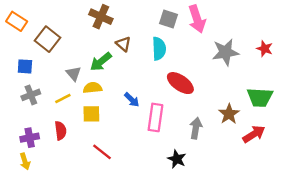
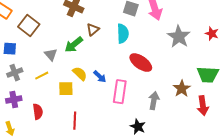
brown triangle: (123, 44) -> (93, 30), turned 40
gray star: (225, 52) -> (179, 37), turned -30
yellow semicircle: (93, 88) -> (80, 74), moved, turned 49
red semicircle: (61, 131) -> (38, 112), moved
red arrow: (254, 134) -> (203, 106), turned 114
purple cross: (30, 138) -> (14, 100), moved
red line: (102, 152) -> (75, 121), turned 54

